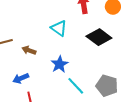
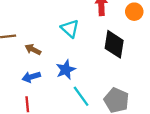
black diamond: (99, 37) -> (114, 44), turned 55
blue arrow: (21, 78) -> (31, 77), moved

